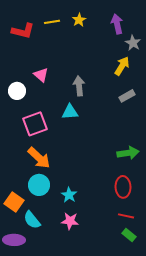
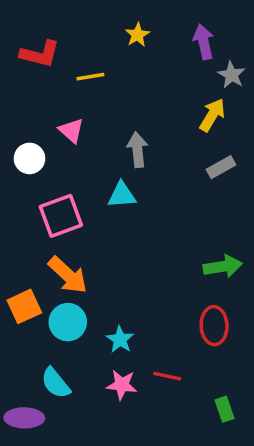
yellow line: (52, 22) -> (90, 77), moved
orange square: (14, 202) -> (24, 306), moved, turned 30
red line: (126, 216) -> (167, 376), moved
green rectangle: (129, 235) -> (225, 409), turned 32

